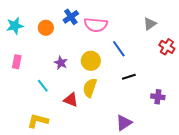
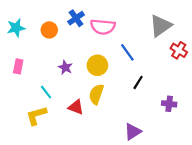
gray triangle: (150, 24) -> (161, 26), size x1.6
black line: (129, 77) -> (138, 82), turned -40
yellow L-shape: (38, 121) -> (36, 116), moved, turned -30

